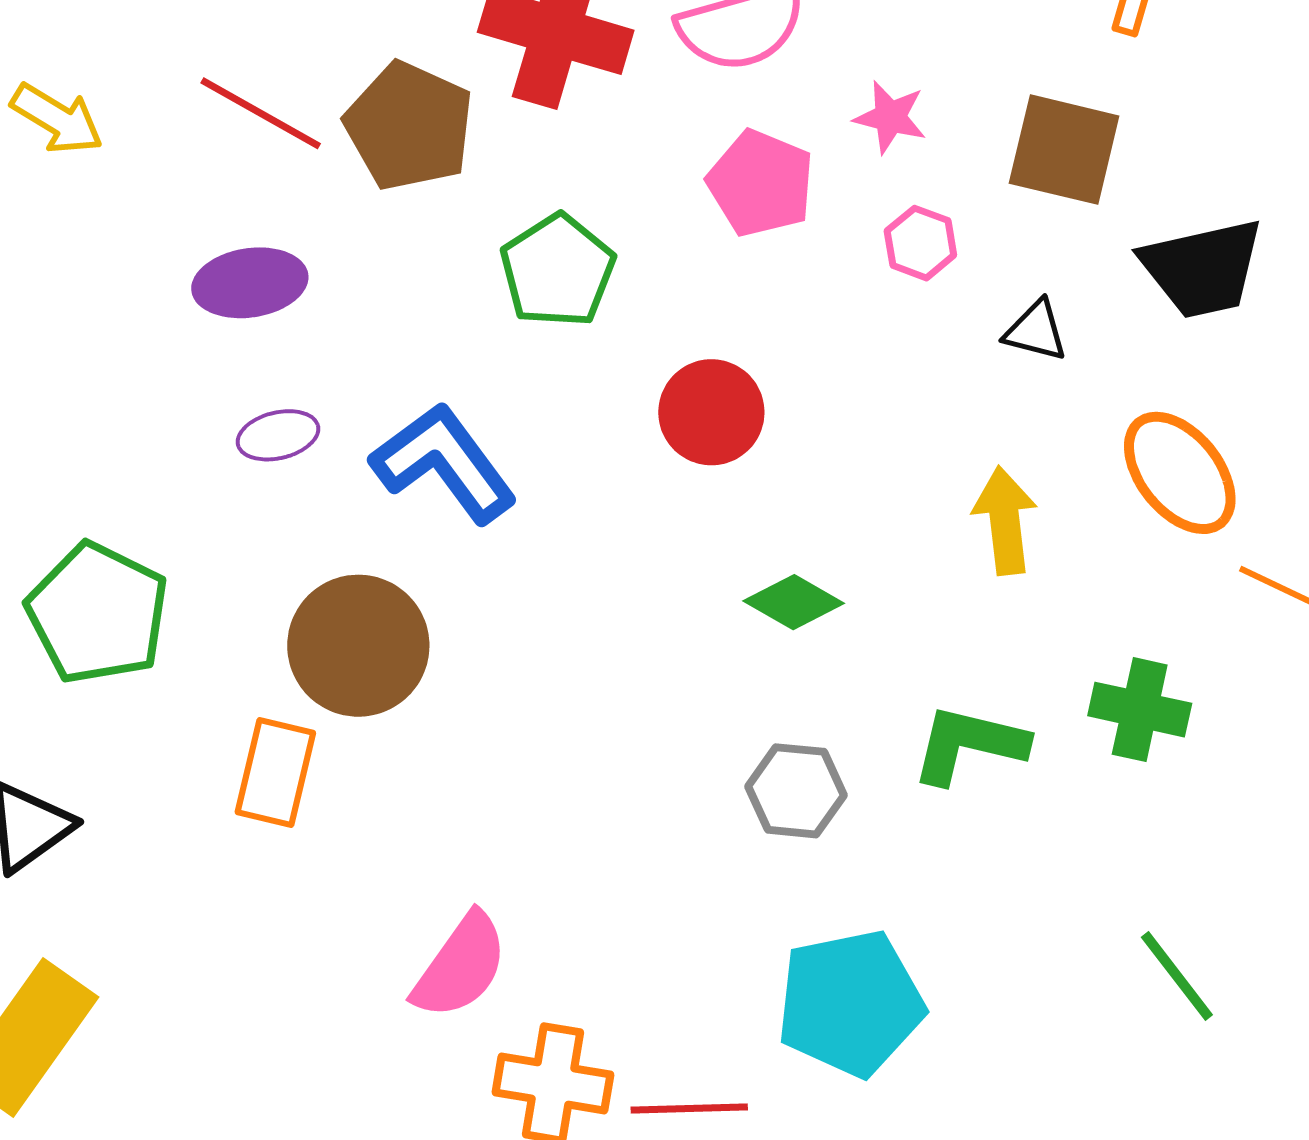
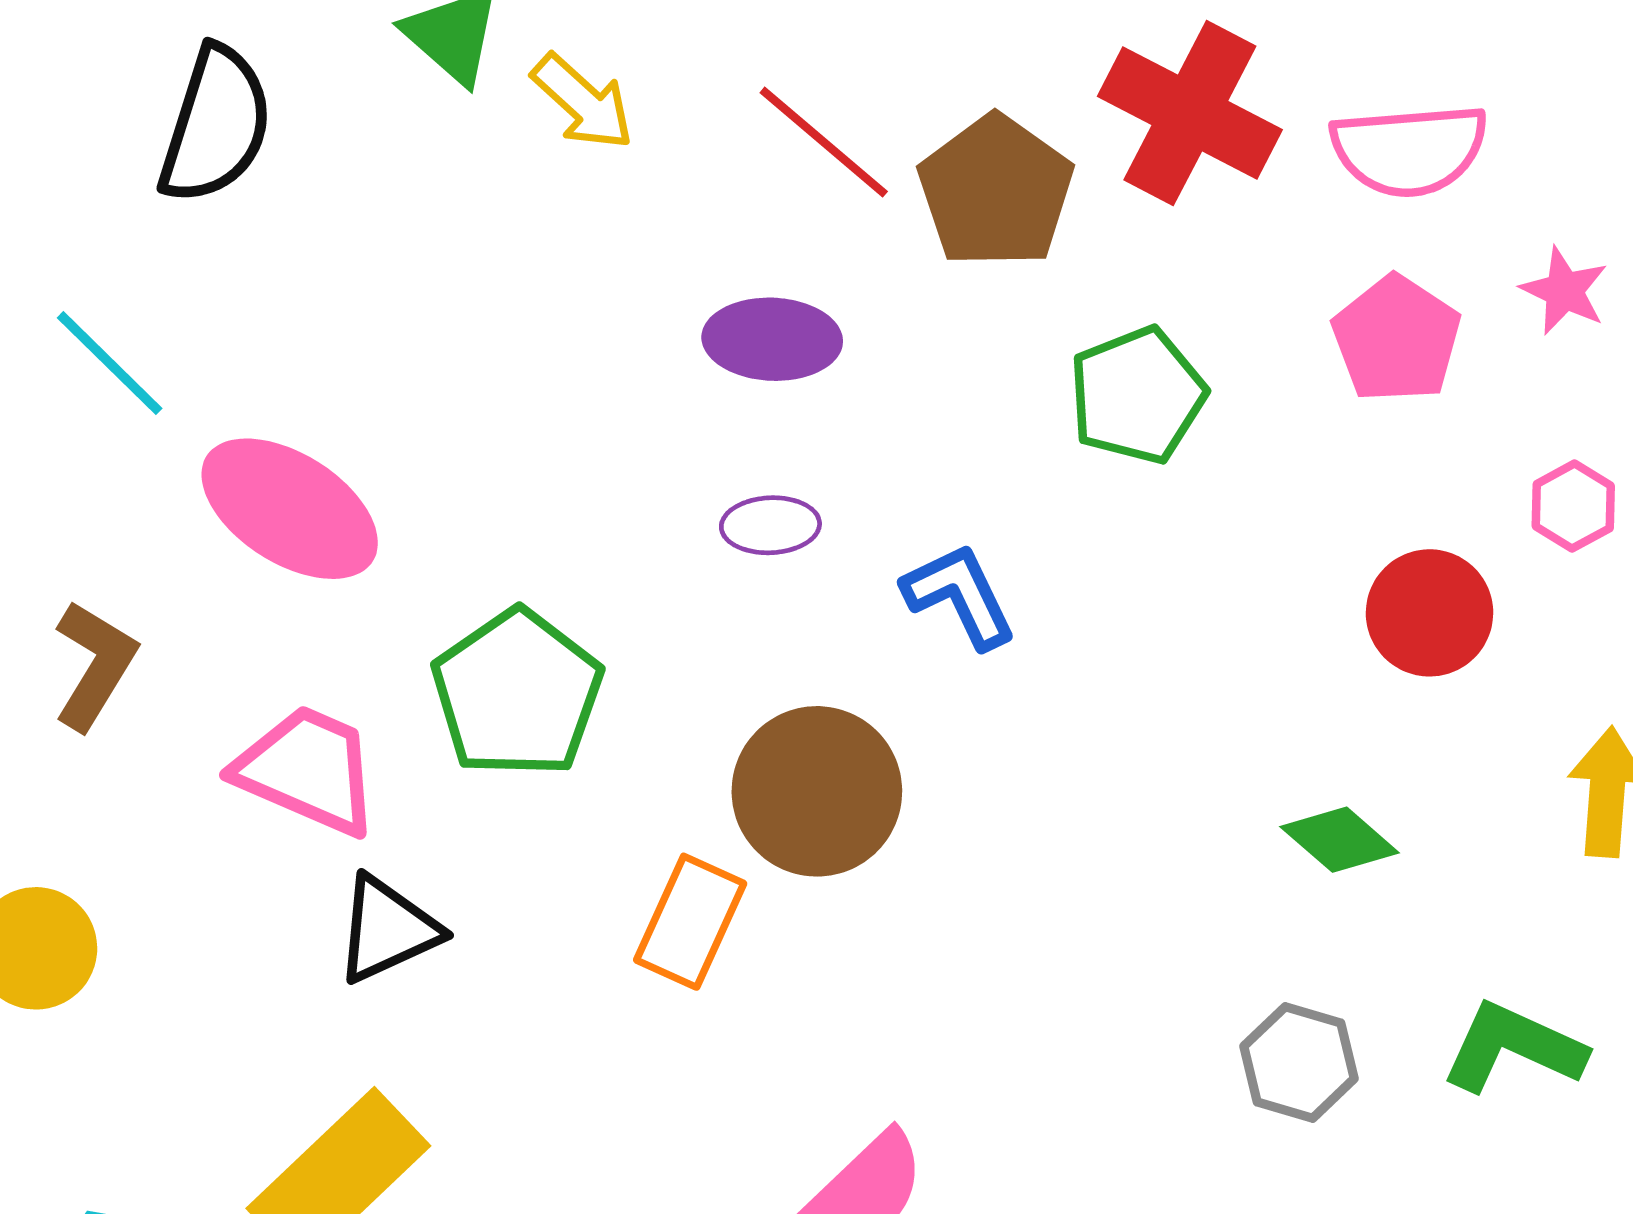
pink hexagon: (920, 243) -> (1573, 506), moved
red circle: (711, 412) -> (1429, 613), moved
blue L-shape: (444, 463) -> (960, 596), size x0.7

